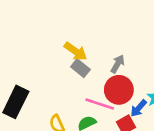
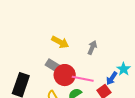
gray rectangle: (80, 68) -> (52, 65), moved
red circle: (119, 90) -> (65, 75), moved

